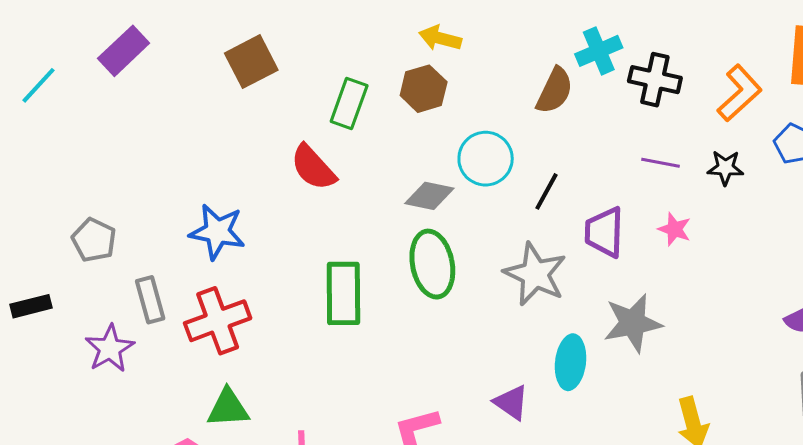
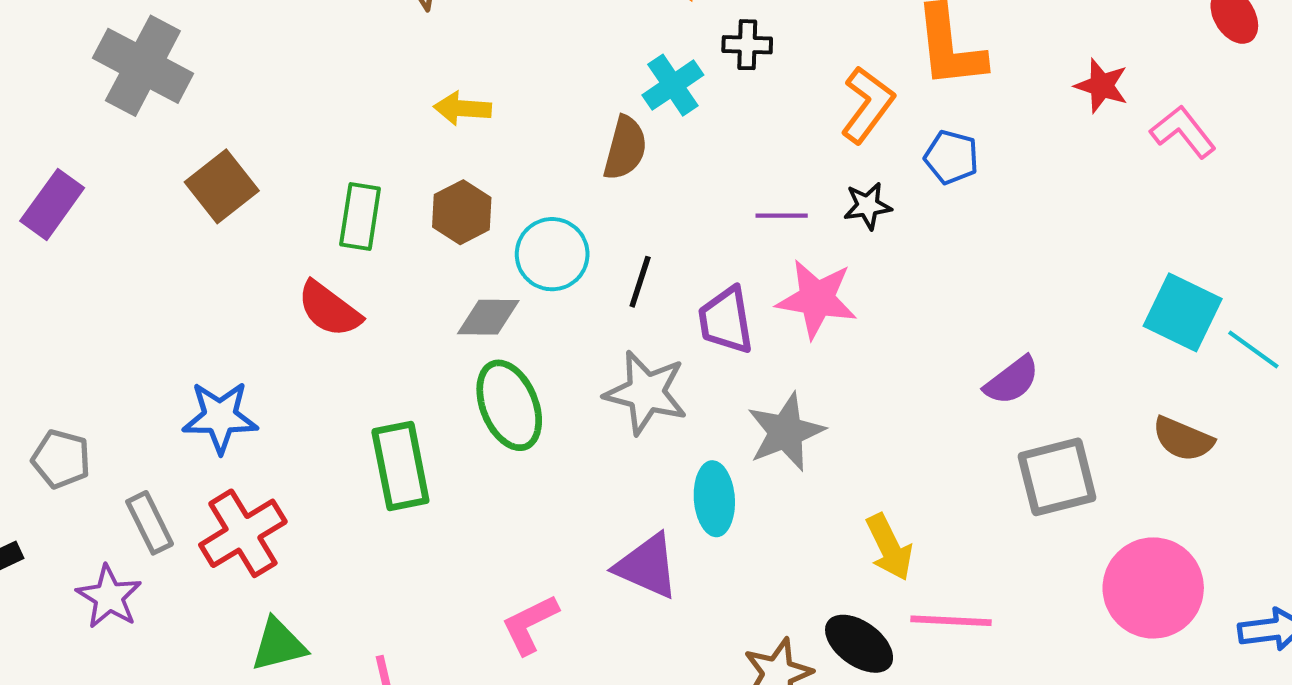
black cross: (655, 80) -> (747, 45), moved, size x0.7
brown hexagon: (424, 89) -> (462, 212), moved
pink star: (675, 229) -> (817, 299), size x1.8
purple triangle: (511, 402) -> (647, 566), size x1.4

